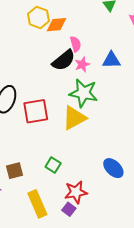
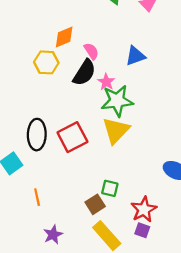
yellow hexagon: (38, 17) -> (46, 62), moved
pink star: (82, 64) -> (106, 82), moved
brown square: (15, 171) -> (95, 204), moved

